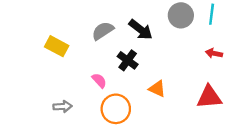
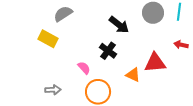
gray semicircle: (103, 31) -> (63, 14), moved
red triangle: (209, 97) -> (155, 63), moved

